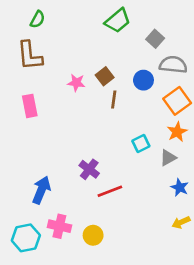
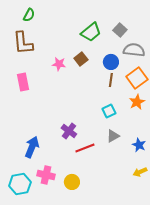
green trapezoid: (118, 21) -> (91, 32), moved
brown line: (114, 100) -> (111, 80), moved
gray triangle: (168, 158) -> (113, 136), moved

